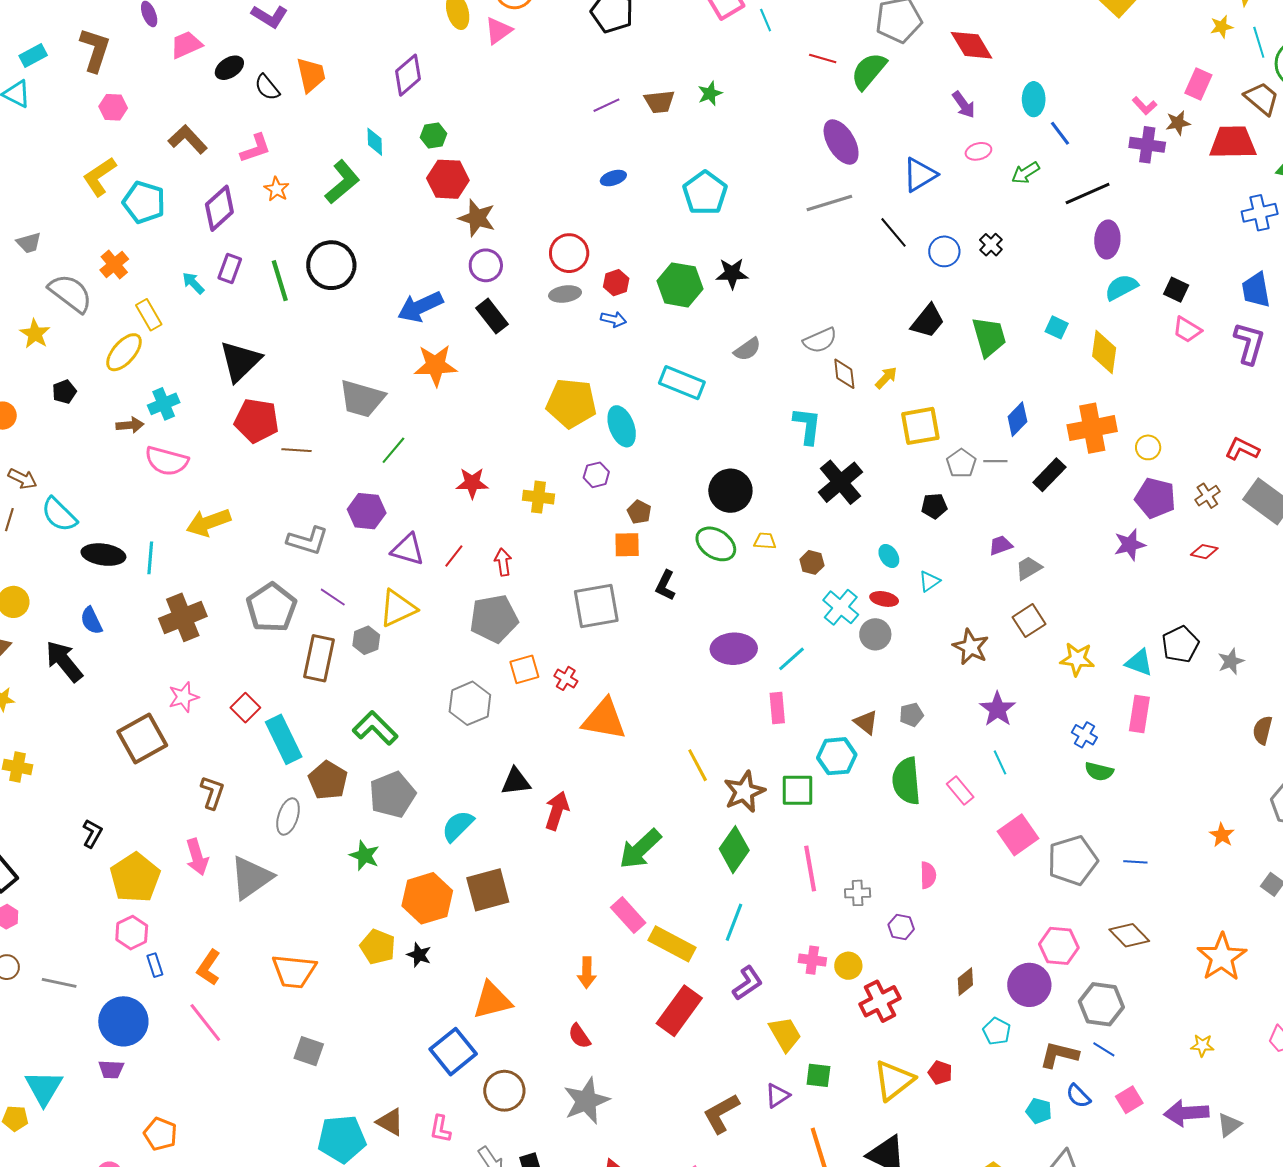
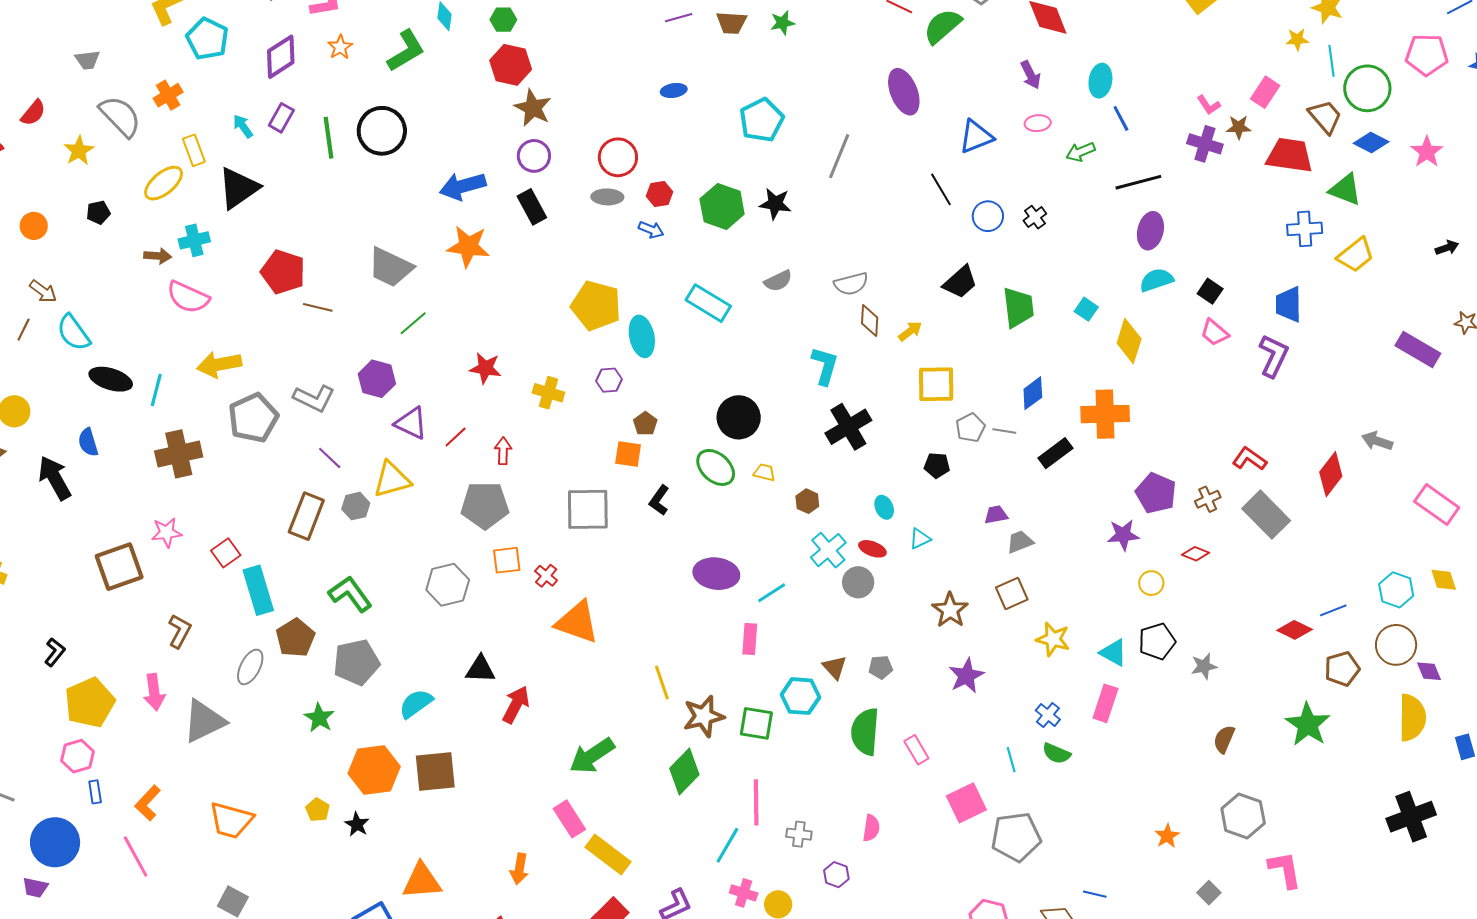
gray line: (829, 203) -> (839, 156), moved, turned -60
black triangle: (240, 361) -> (238, 188), moved
yellow circle: (1148, 447) -> (1151, 583), moved
gray pentagon: (271, 608) -> (253, 418), moved
cyan line: (1000, 762) -> (1011, 760), moved
blue line: (1135, 862) -> (1095, 894), moved
cyan line: (734, 922) -> (727, 845), moved
yellow pentagon: (378, 947) -> (318, 810), size x0.7

